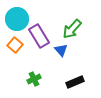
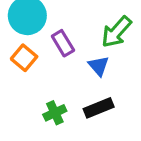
purple rectangle: (39, 36) -> (63, 43), size x0.7
black rectangle: (75, 82) -> (99, 108), moved

